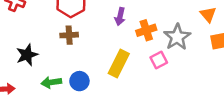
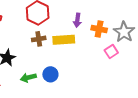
orange cross: (146, 30) -> (99, 29), turned 35
yellow rectangle: (119, 63) -> (64, 40), moved, turned 65

